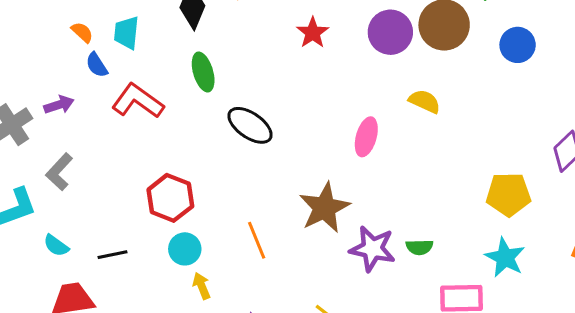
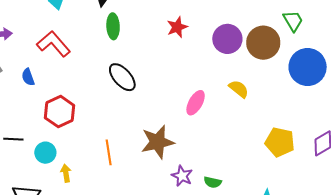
blue circle: (518, 45) -> (308, 67), size x1.6
blue semicircle: (97, 65) -> (28, 77), moved
green ellipse: (203, 72) -> (113, 26), moved
yellow pentagon: (508, 194) -> (280, 142), moved
cyan circle: (185, 249) -> (45, 153), moved
purple star: (372, 249) -> (182, 176), size x0.7

